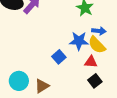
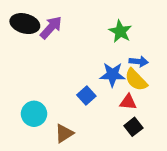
cyan circle: (19, 81) -> (34, 114), moved

